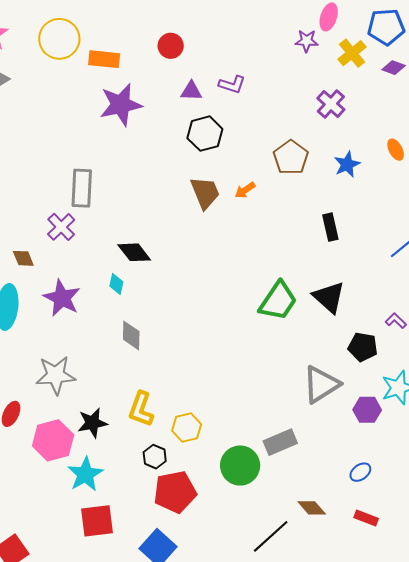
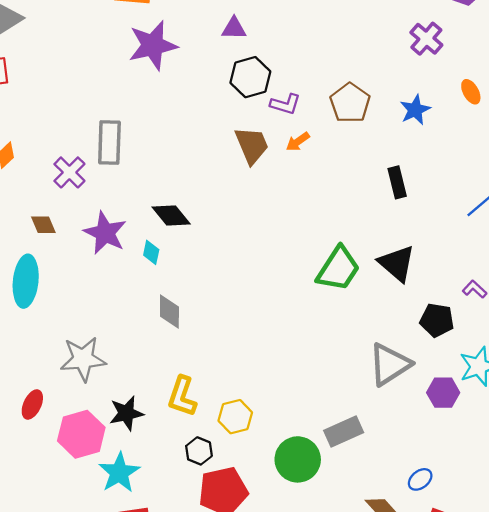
purple L-shape: (232, 85) -> (285, 104), moved
purple cross: (331, 104) -> (426, 39), moved
purple cross: (61, 227) -> (69, 172), moved
purple star: (62, 298) -> (105, 233), moved
blue ellipse: (360, 472) -> (420, 479), moved

